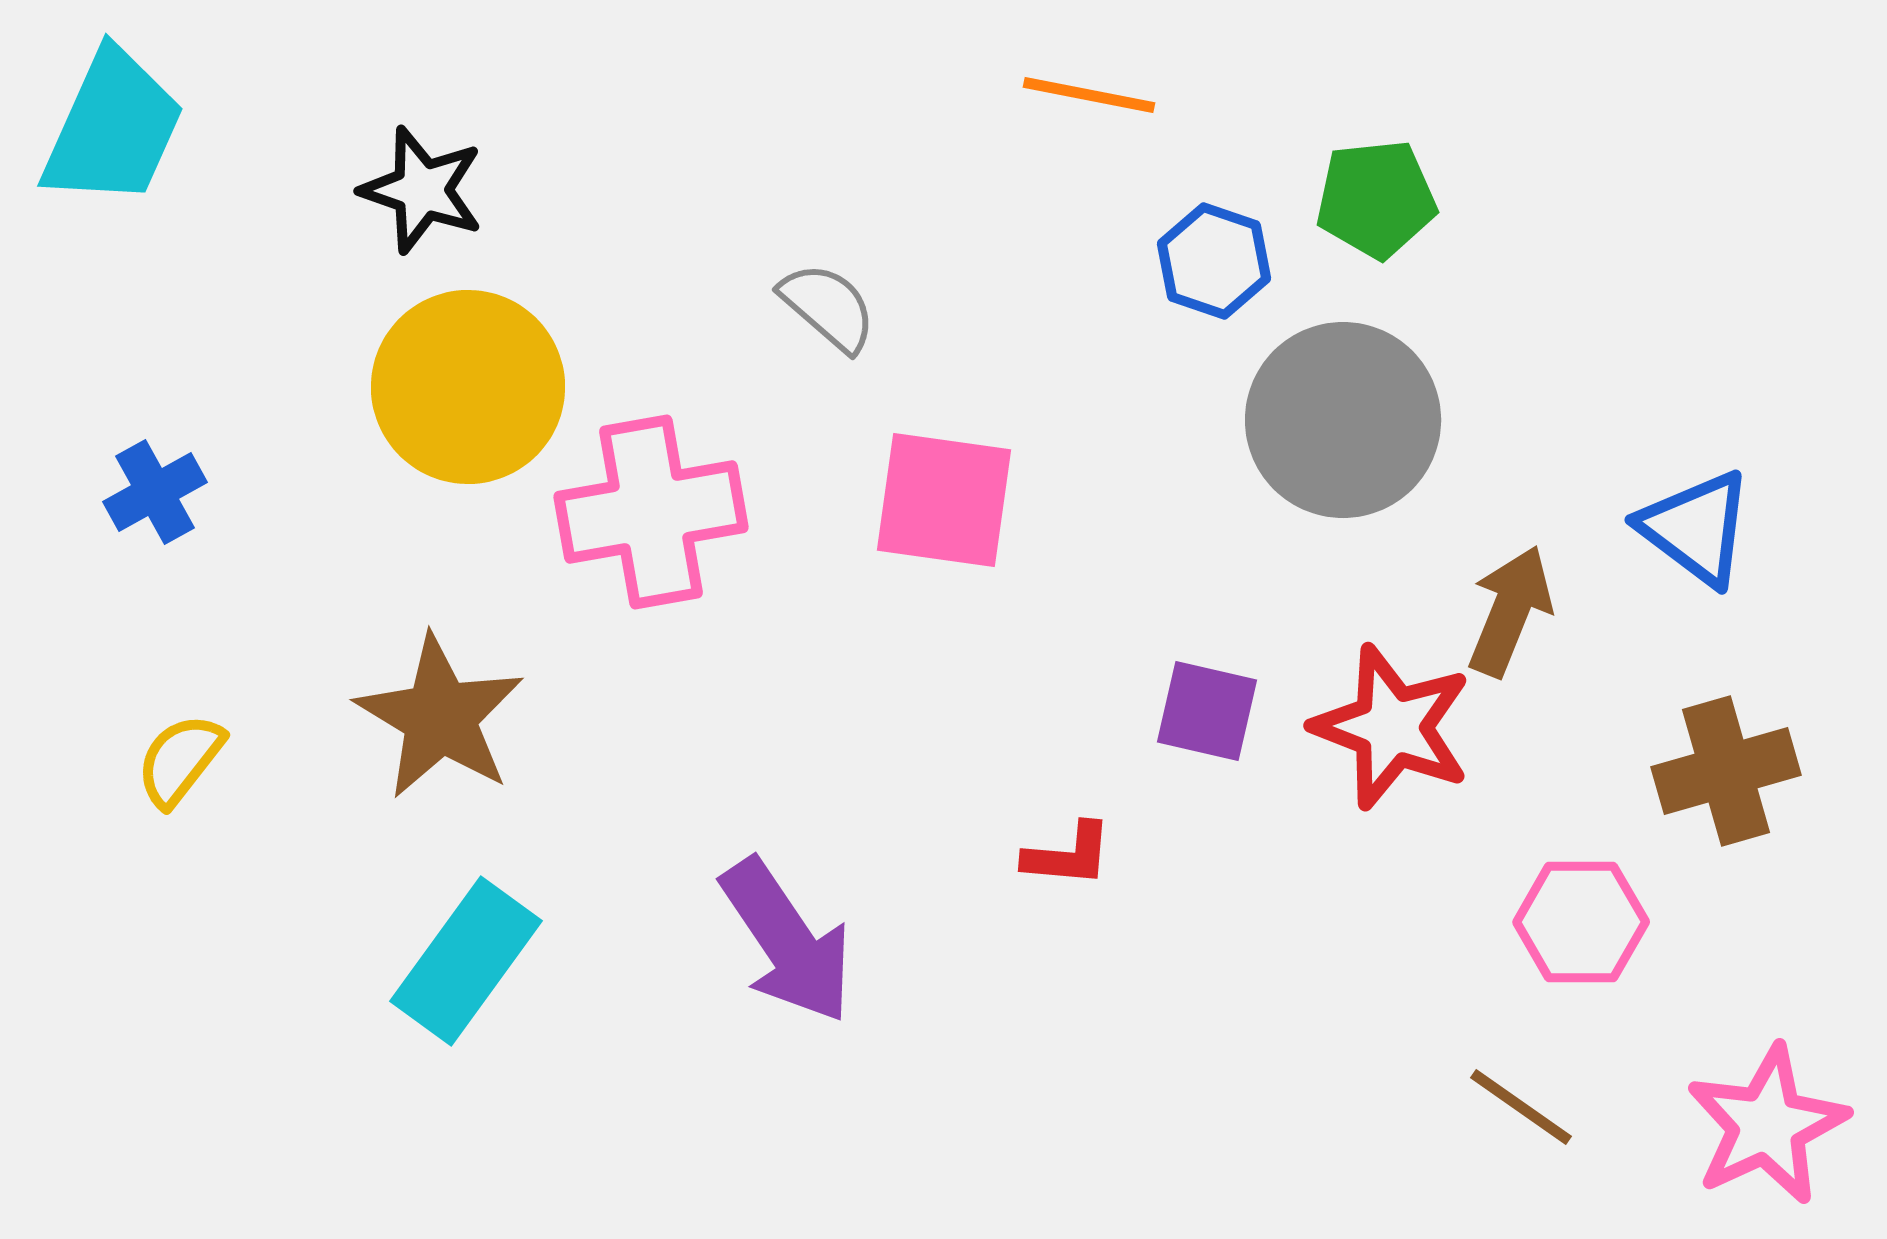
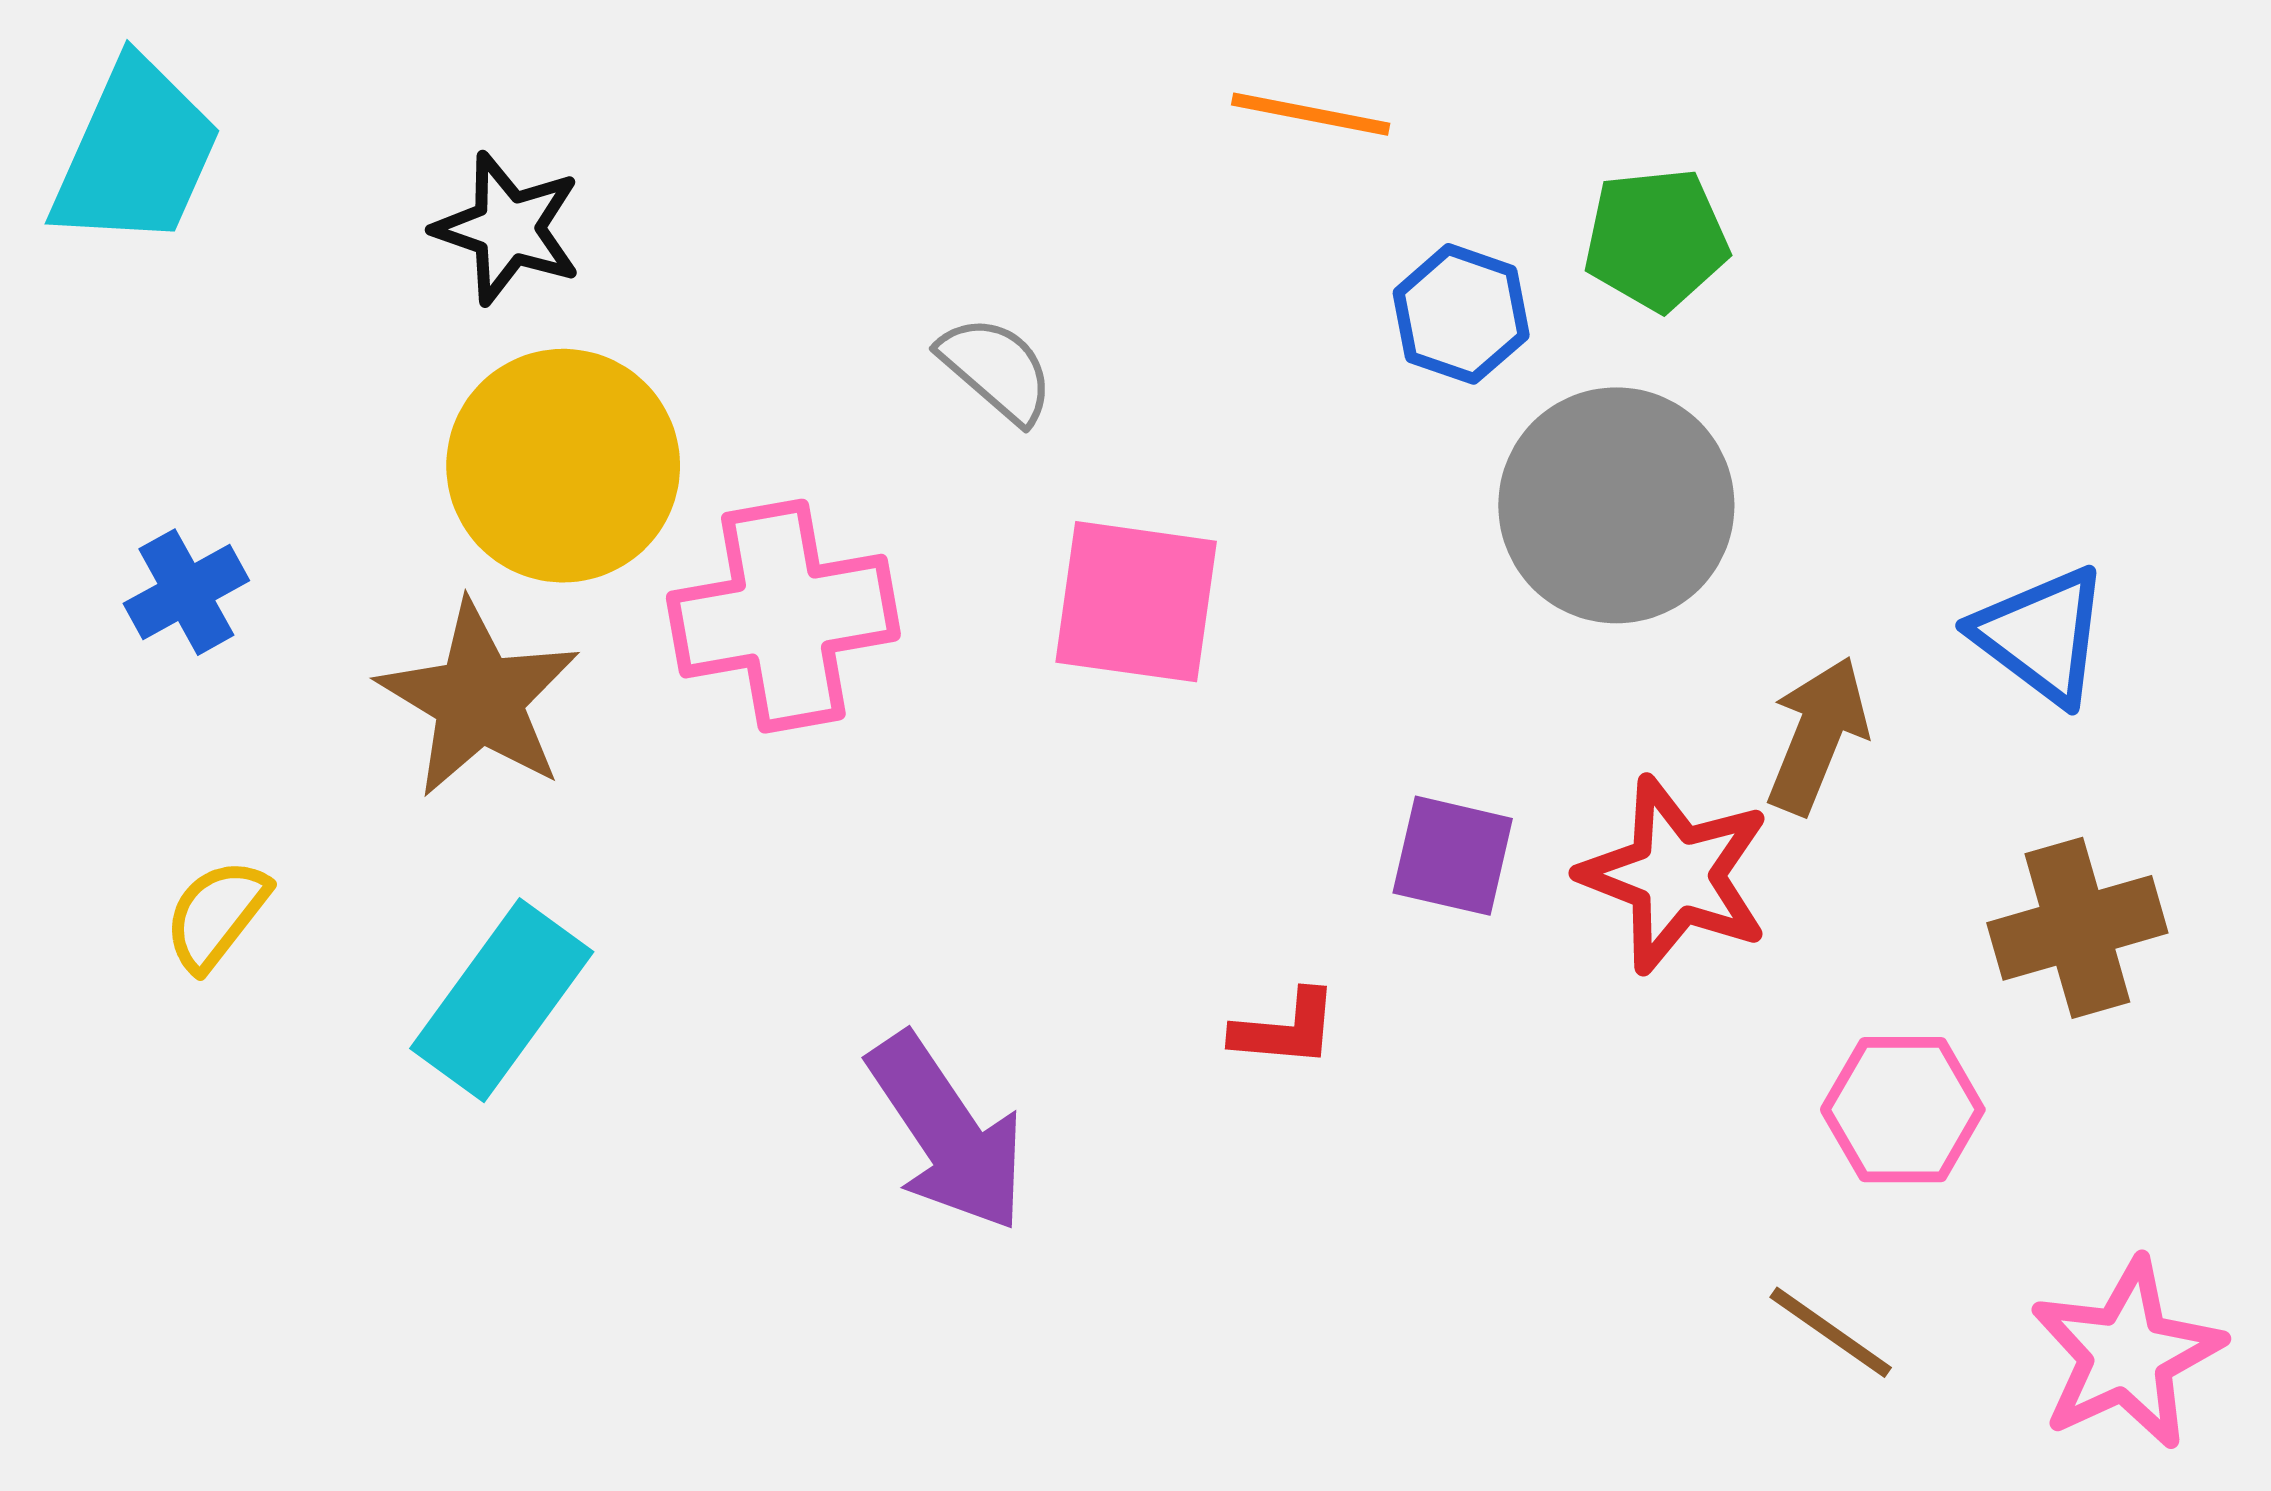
brown star: (440, 717) -> (479, 699), moved
cyan rectangle: (466, 961) -> (502, 1000), moved

